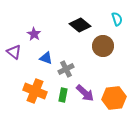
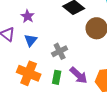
blue triangle: (46, 58) -> (31, 40), moved, turned 48

